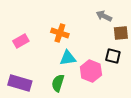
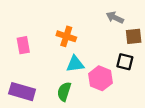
pink rectangle: (21, 41) -> (23, 45), turned -70

